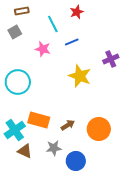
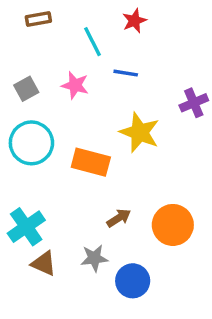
gray square: (15, 32) -> (26, 89), moved
blue line: (72, 42) -> (126, 73), turned 32
orange rectangle: (39, 120) -> (91, 162), moved

